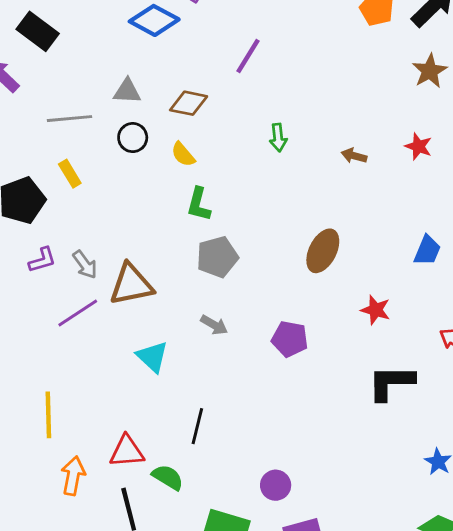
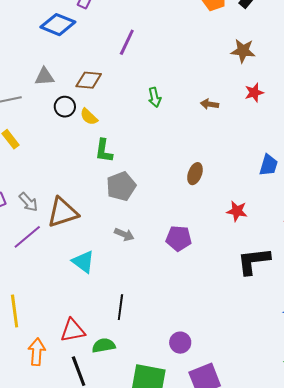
brown star: (430, 71) -> (243, 51), moved, turned -30
black circle: (133, 138) -> (65, 107), moved
red star: (418, 146) -> (254, 93), turned -30
brown ellipse: (323, 251) -> (195, 174), size x0.7
green semicircle: (168, 477) -> (104, 345), turned -35

